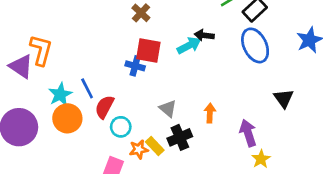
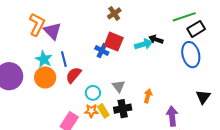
purple triangle: (21, 66) -> (52, 31), moved
cyan star: (60, 94) -> (44, 59), turned -30
cyan circle: (121, 127) -> (93, 93), moved

